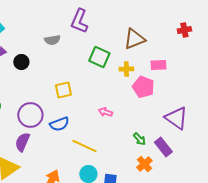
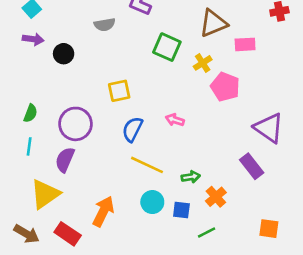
pink rectangle: (158, 65) -> (245, 44), moved
yellow cross: (126, 69) -> (203, 63), turned -32
blue semicircle: (59, 124) -> (132, 129), moved, turned 138
green arrow: (139, 139) -> (191, 177), moved, turned -56
orange cross: (144, 164) -> (216, 197), moved

